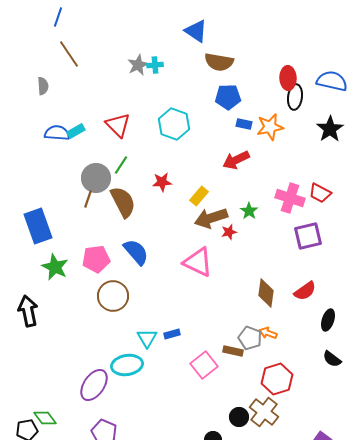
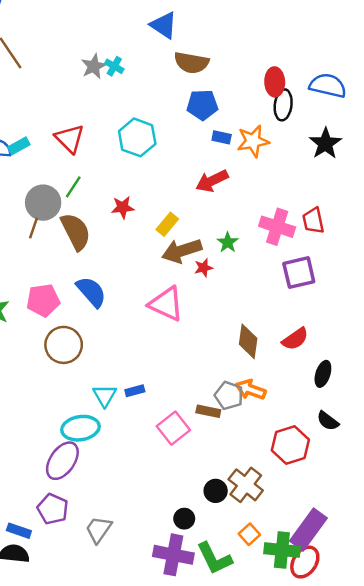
cyan cross: (155, 65) -> (114, 66), turned 35
red trapezoid: (320, 193) -> (313, 221), turned 50
orange arrow: (268, 333) -> (251, 390), size x1.4
red hexagon: (277, 379) -> (290, 445), moved
purple ellipse: (94, 385) -> (62, 461), moved

